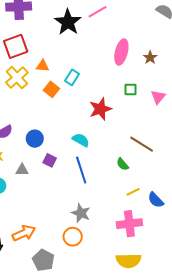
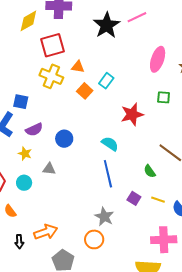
yellow cross: (17, 78) -> (51, 76), turned -30
purple square: (50, 160) -> (134, 198), moved
yellow line: (133, 192) -> (158, 200), turned 40
pink cross: (129, 224) -> (164, 240), moved

